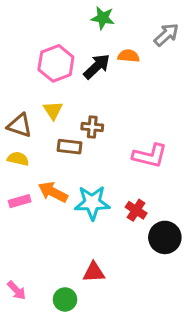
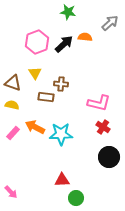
pink rectangle: (20, 201) -> (13, 133), turned -32
red cross: (136, 210) -> (103, 127), moved
green circle: (65, 299) -> (76, 198), moved

